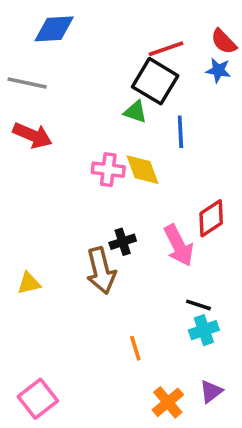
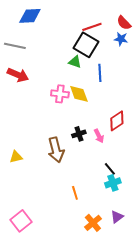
black cross: (123, 242) -> (79, 134), moved
pink arrow: (179, 245) -> (99, 136), size x0.6
black line: (198, 305) -> (110, 169), turned 32

